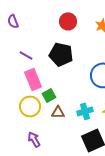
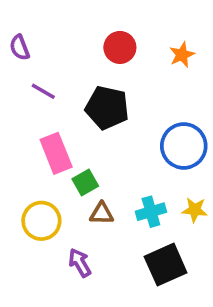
purple line: (26, 55) -> (43, 91), moved
yellow circle: (30, 106) -> (41, 221), moved
purple arrow: (34, 139) -> (80, 263), moved

